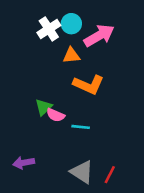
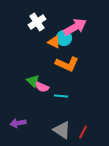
cyan circle: (71, 24) -> (64, 38), moved
orange triangle: (71, 55) -> (54, 42), turned 32
green triangle: (44, 107) -> (33, 81), turned -32

